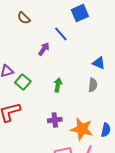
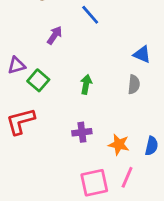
purple arrow: (44, 49) -> (55, 35), moved
orange star: (82, 129) -> (119, 145), size x0.7

